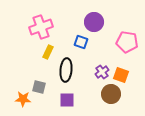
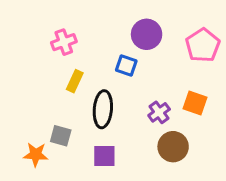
pink cross: (41, 27) -> (64, 42), size x0.7
pink pentagon: (127, 42) -> (203, 45), moved, turned 30
orange square: (121, 75) -> (195, 103), moved

